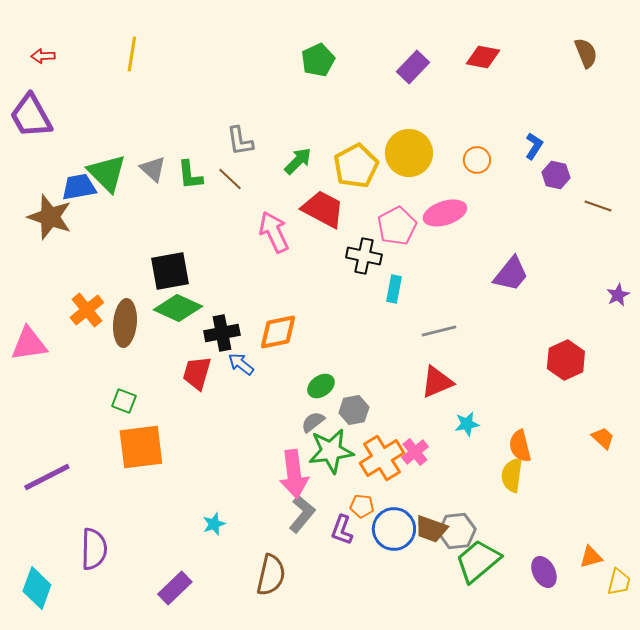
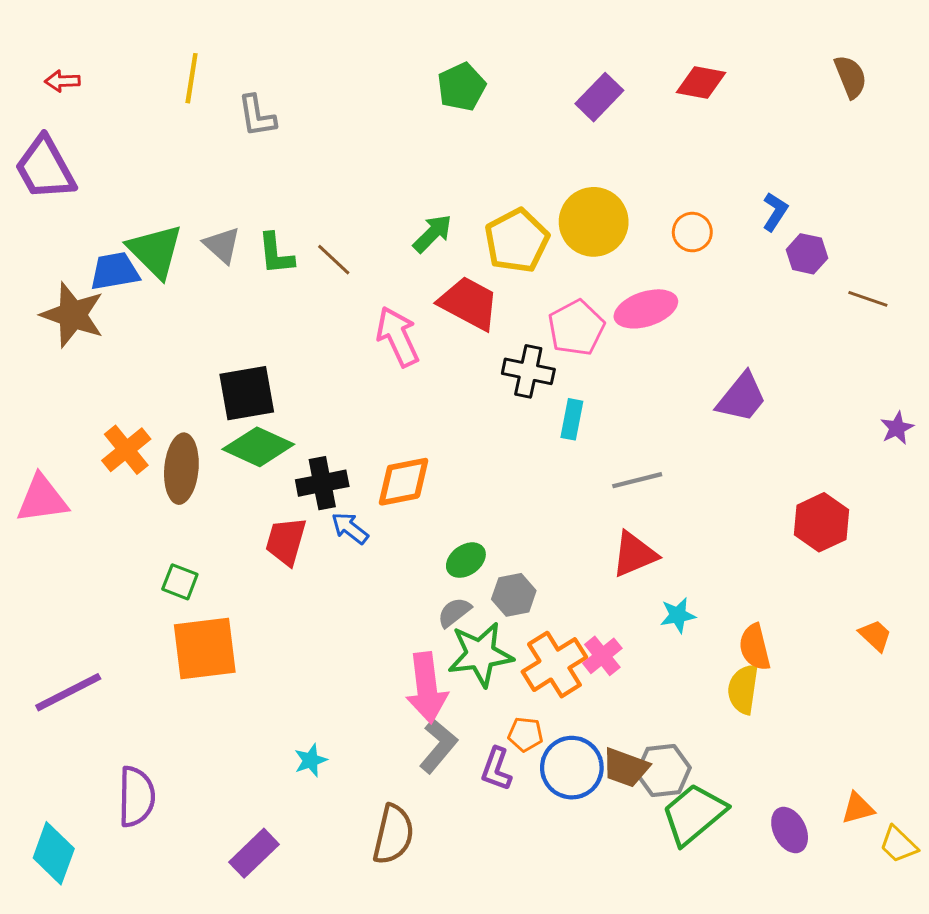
gray L-shape: (240, 141) -> (257, 116), moved
yellow trapezoid: (619, 582) -> (898, 845), turned 120

